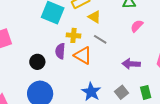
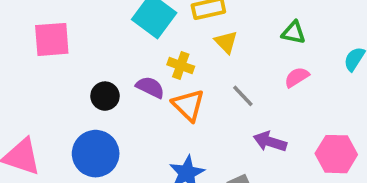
gray line: (100, 39) -> (243, 96), moved
purple semicircle: (60, 51) -> (150, 87), turned 98

